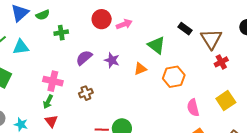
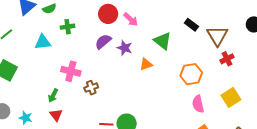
pink arrow: (124, 24) -> (131, 19), turned 63
cyan triangle: (21, 47) -> (43, 42), moved
purple semicircle: (84, 58) -> (103, 42), moved
purple star: (112, 60) -> (125, 48), moved
orange hexagon: (174, 77) -> (191, 74), moved
pink cross: (53, 81) -> (71, 71), moved

